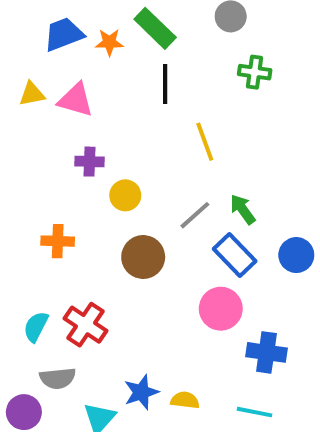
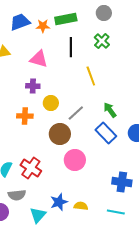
green rectangle: (155, 28) -> (66, 19), turned -55
green cross: (255, 72) -> (102, 41), moved, turned 35
pink triangle: (76, 100) -> (39, 59), moved
gray line: (195, 215) -> (76, 113), moved
orange cross: (58, 241) -> (25, 116), moved
pink circle: (221, 309) -> (75, 160), moved

